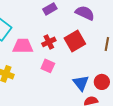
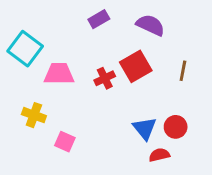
red cross: (49, 42) -> (105, 78), moved
pink square: (48, 66) -> (65, 142), moved

